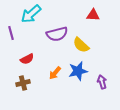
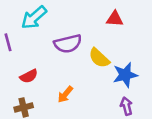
blue star: (78, 71) -> (125, 75), moved

